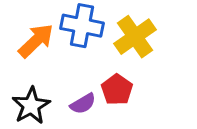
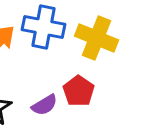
yellow cross: (135, 37) -> (97, 38), turned -33

